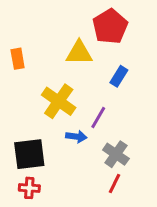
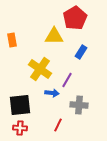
gray cross: (116, 154) -> (79, 105), turned -30
red line: (114, 184) -> (58, 125), moved

